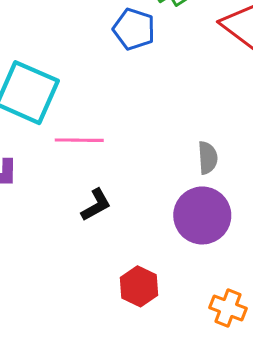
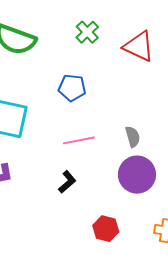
blue pentagon: (134, 29) -> (72, 88), moved
pink line: (79, 140) -> (79, 140), moved

